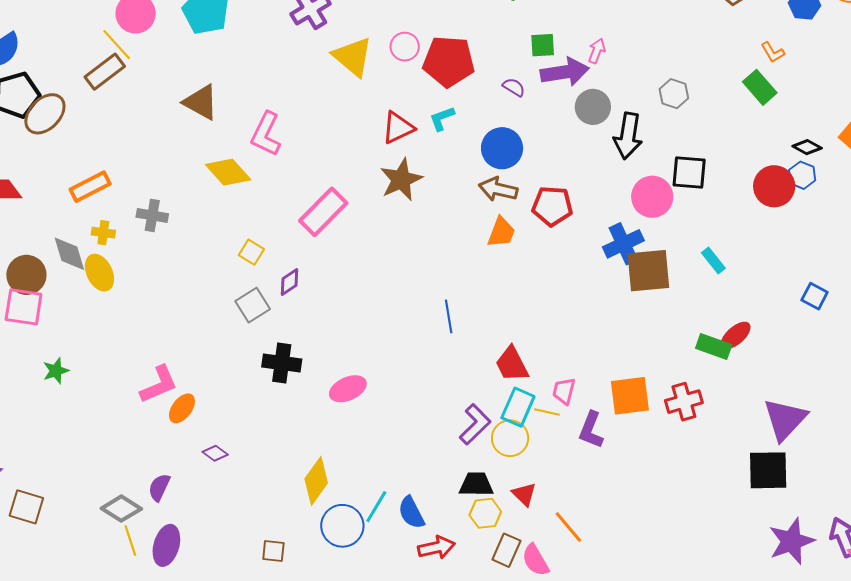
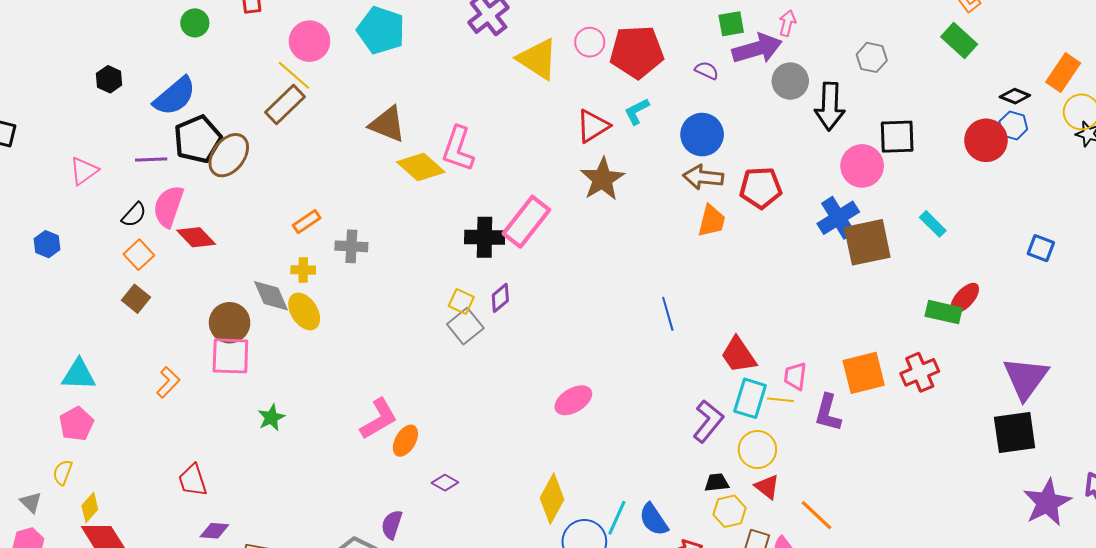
yellow diamond: (228, 172) -> (421, 167), moved
orange rectangle: (90, 187) -> (307, 222), moved, size x0.7
yellow square: (251, 252) -> (461, 302), moved
black cross: (282, 363) -> (485, 237), moved
yellow circle: (510, 438) -> (757, 450), moved
black trapezoid: (476, 484) -> (717, 483), size x0.7

